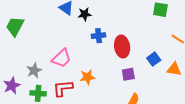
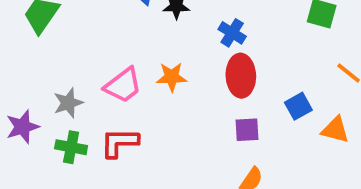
blue cross: (99, 36) -> (232, 33), moved, turned 32
orange star: (87, 77) -> (172, 77), moved

